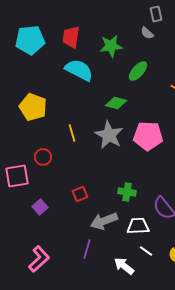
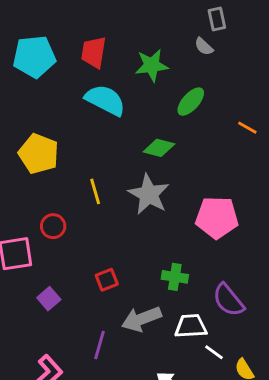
pink pentagon: (148, 136) -> (217, 217), moved
purple line: (87, 249) -> (99, 345), moved
white line: (146, 251) -> (214, 352), moved

